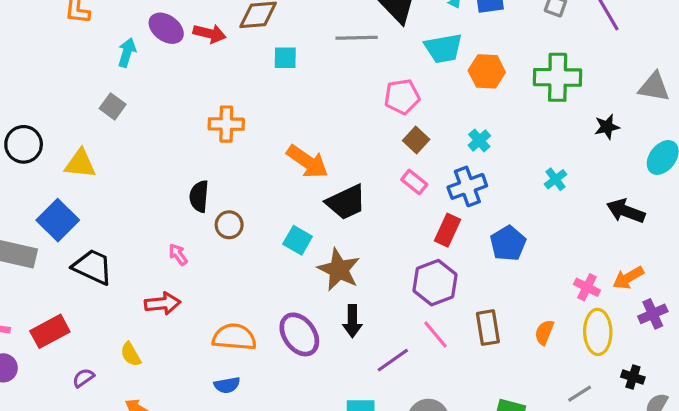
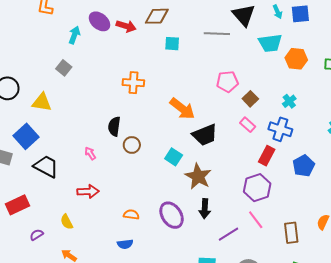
pink pentagon: (402, 97) -> (227, 82), moved
blue cross: (467, 186) -> (280, 129), turned 35
pink arrow: (178, 255) -> (90, 153), moved
brown rectangle: (488, 328) -> (291, 233), moved
orange semicircle: (234, 337) -> (131, 215), size x0.6

